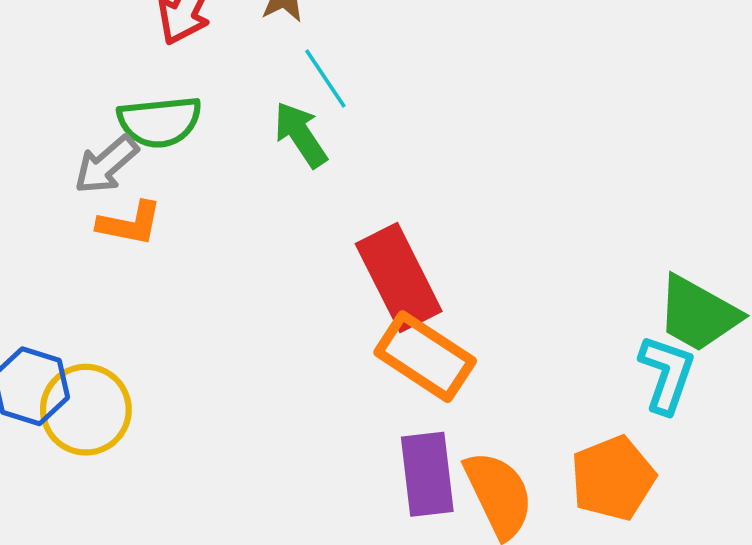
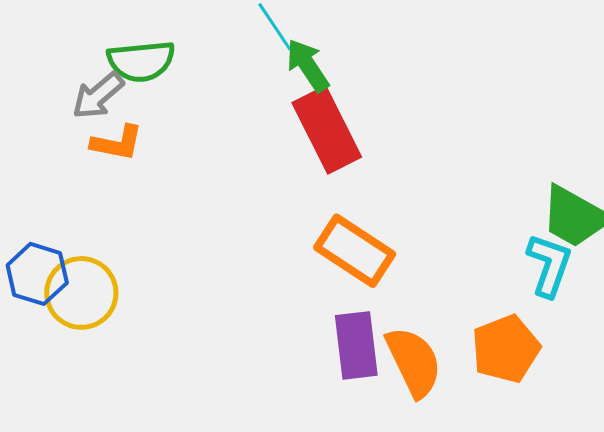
green arrow: (301, 135) -> (308, 65), moved
red rectangle: (399, 278) -> (327, 130), moved

